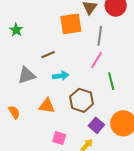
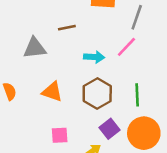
cyan arrow: (61, 76) -> (94, 57), moved
green line: (111, 81) -> (137, 95), moved
pink square: (59, 138) -> (60, 135), turned -32

